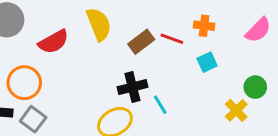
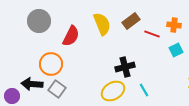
red semicircle: (54, 42) -> (71, 36), turned -35
brown rectangle: (141, 42) -> (131, 21), moved
cyan line: (160, 105) -> (144, 90), moved

